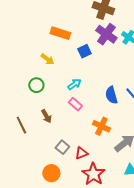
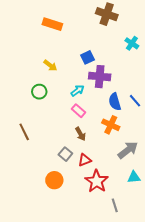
orange rectangle: (60, 33) -> (52, 24), moved
purple cross: (106, 34) -> (100, 77), moved, turned -30
brown arrow: (46, 116) -> (81, 134), moved
orange cross: (101, 126) -> (111, 125), moved

